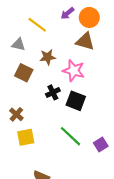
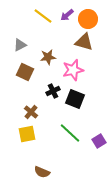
yellow line: (37, 25) -> (43, 16), moved
gray triangle: (18, 45) -> (20, 45), turned -40
pink star: (74, 71) -> (73, 70), turned -30
brown cross: (16, 114) -> (31, 112), moved

